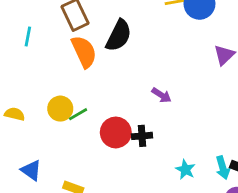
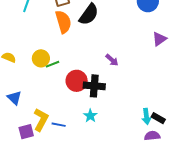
black cross: (142, 136) -> (94, 86), size x1.5
cyan star: (185, 170) -> (90, 116), moved

